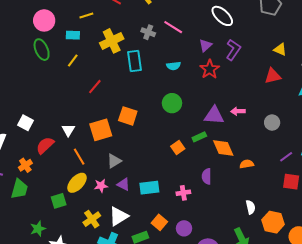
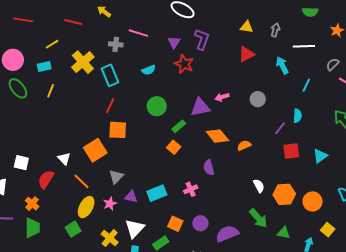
red line: (95, 87) -> (110, 106), moved
green rectangle: (199, 137) -> (179, 126), moved

